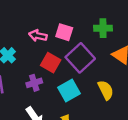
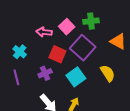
green cross: (103, 28) -> (91, 21), moved
pink square: (64, 32) -> (67, 27), turned 35

